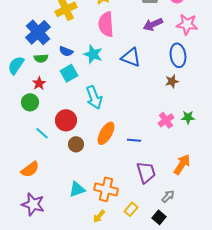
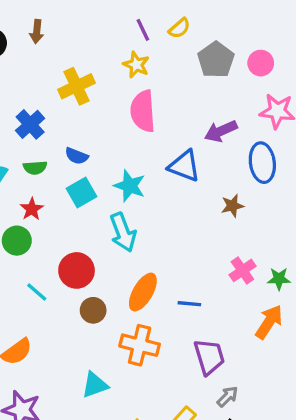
purple arrow: (153, 24) -> (221, 131), moved
blue cross: (38, 32) -> (30, 124), size x0.7
cyan star: (93, 54) -> (130, 186), moved
brown star: (172, 81) -> (232, 206), moved
green star: (188, 117) -> (279, 279), moved
orange arrow: (182, 164) -> (269, 322), moved
orange cross: (106, 189) -> (140, 345), moved
gray arrow: (168, 196) -> (227, 397), moved

